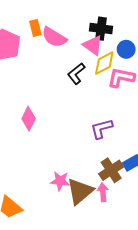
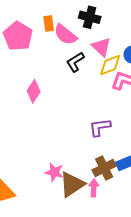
black cross: (101, 29) -> (90, 17), moved
black L-shape: (76, 74) -> (75, 62), moved
pink diamond: (29, 119) -> (34, 91), moved

